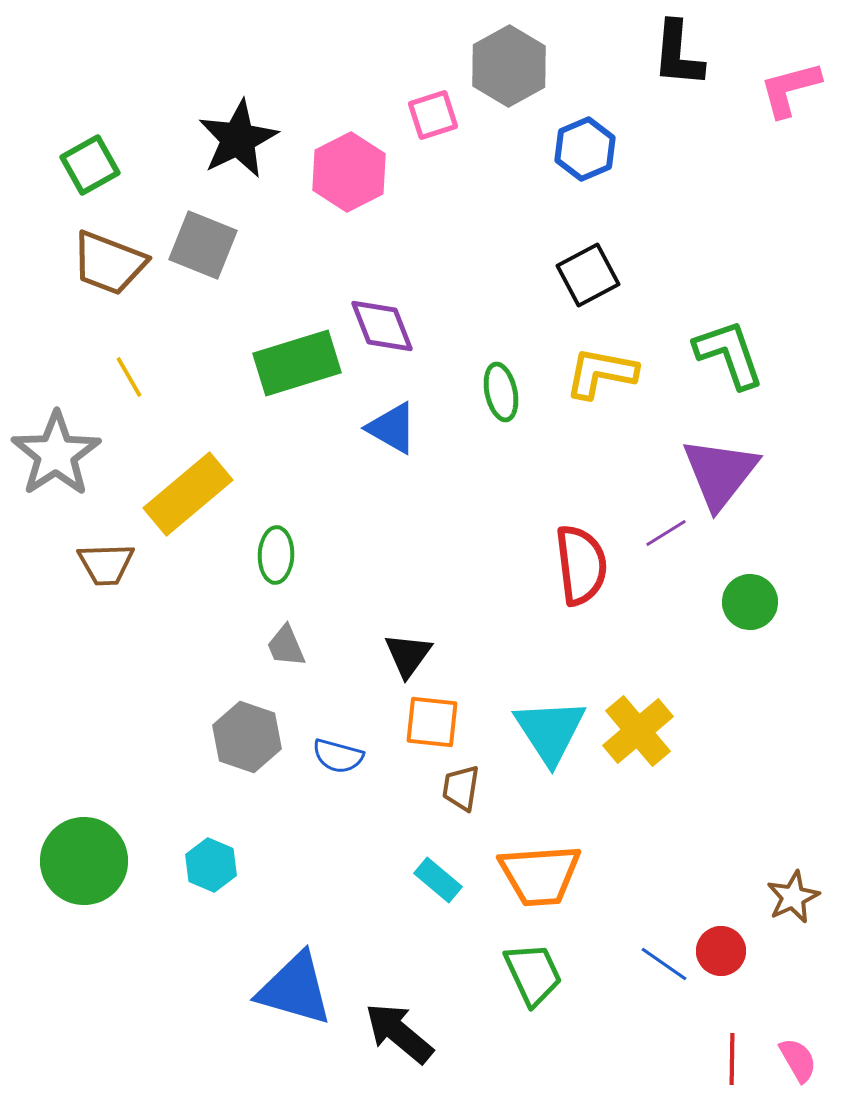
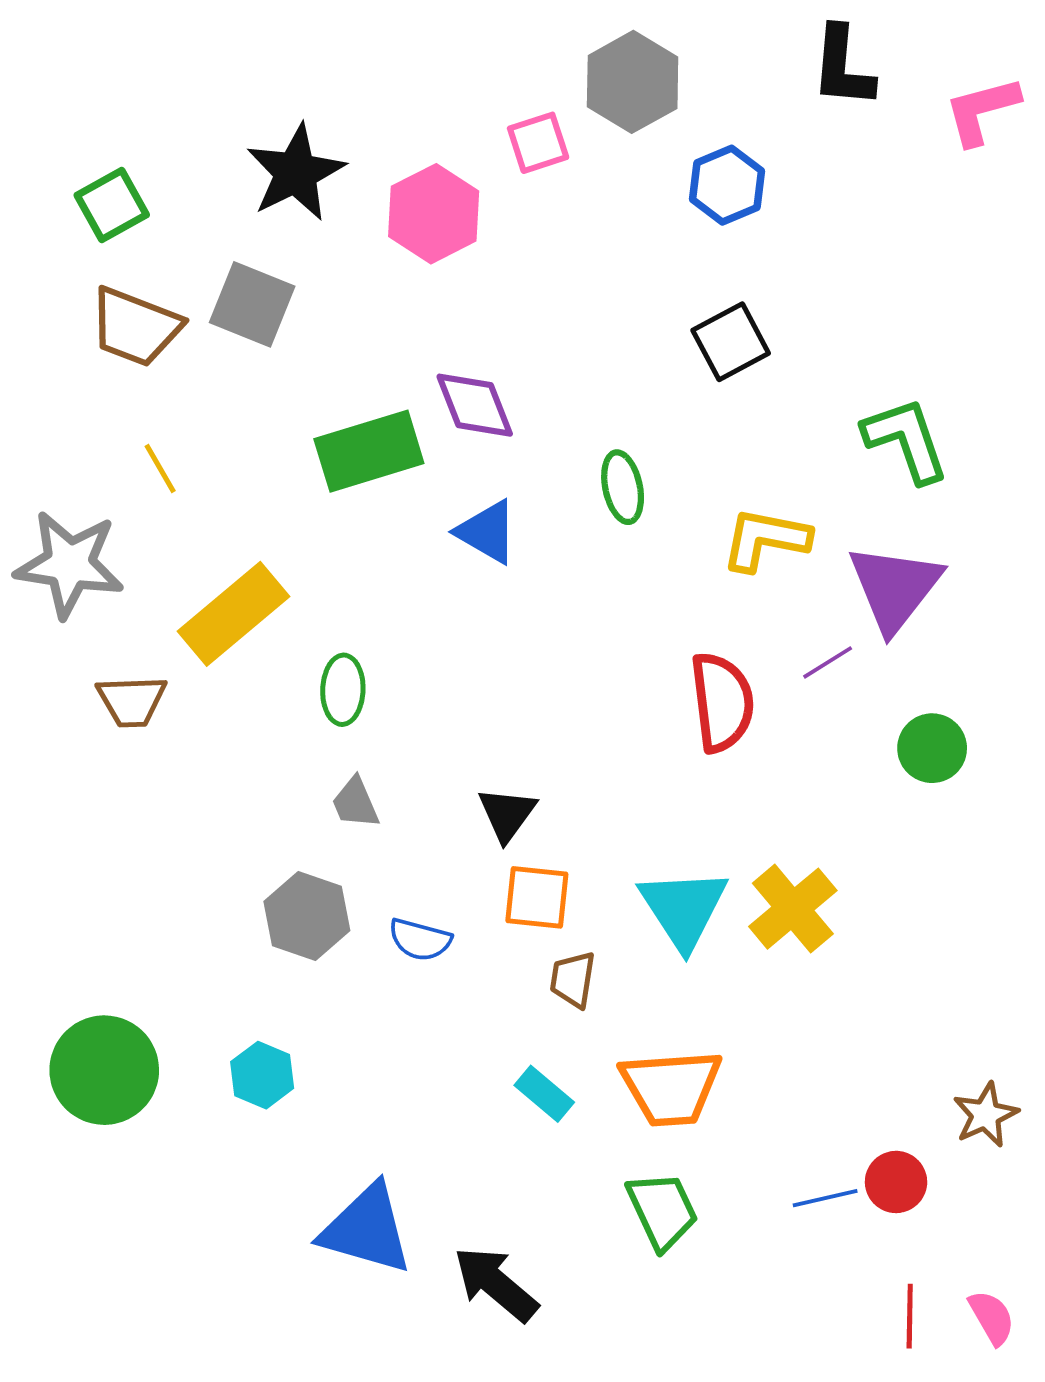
yellow L-shape: (601, 373) -> (766, 539), moved
gray star: (56, 454) -> (69, 564), turned -30
blue line: (664, 964) -> (825, 1198), turned -48

